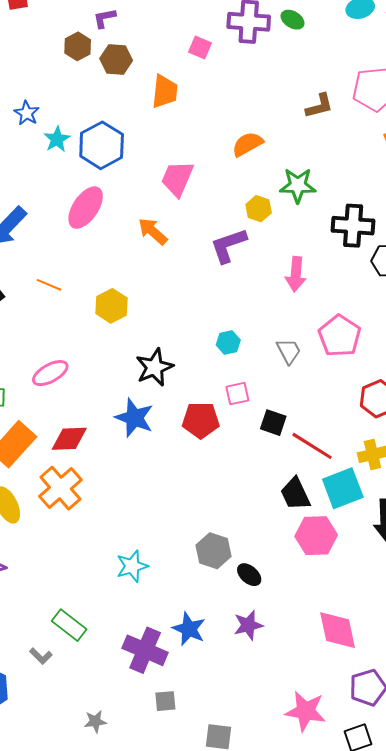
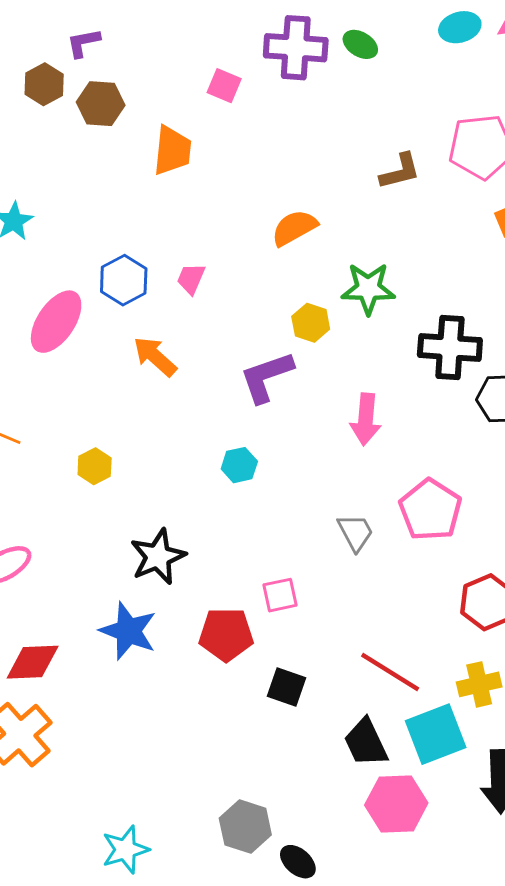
blue hexagon: (102, 145) -> (124, 280), moved, size x0.7
pink trapezoid: (177, 179) -> (191, 279), size x0.6
yellow hexagon: (112, 306) -> (95, 466), size x0.7
cyan hexagon: (228, 343) -> (239, 465), moved
black square: (273, 423) -> (286, 687), moved

